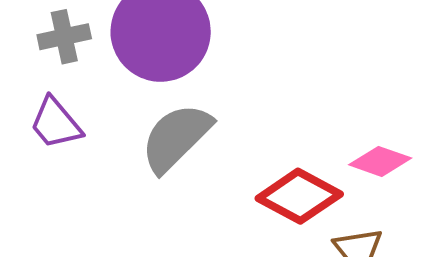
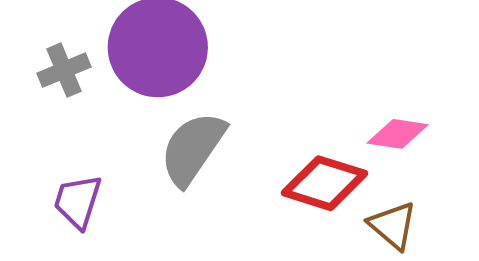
purple trapezoid: (56, 123) -> (78, 201), moved, turned 68

